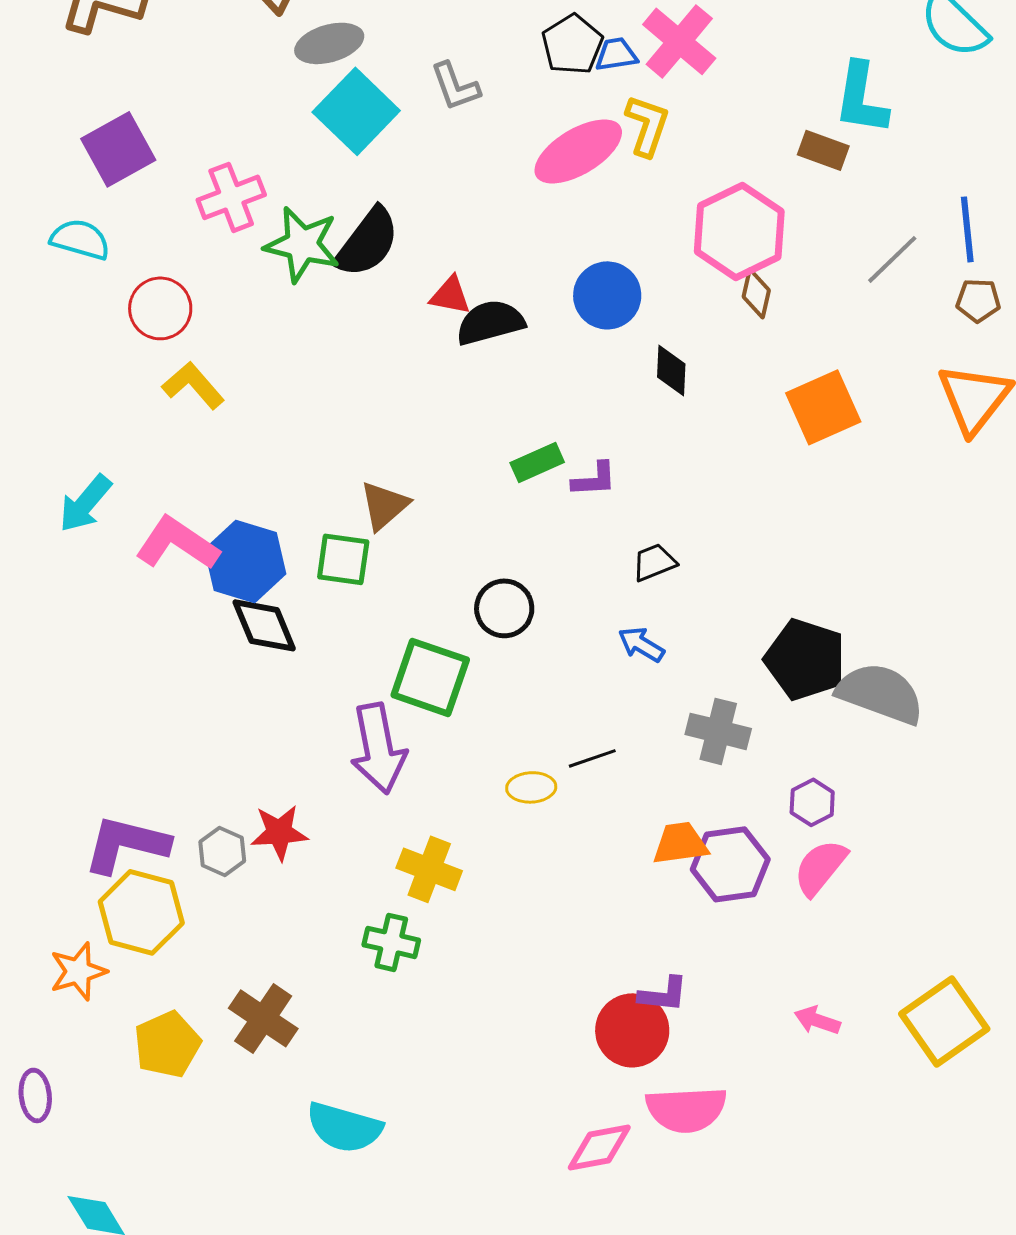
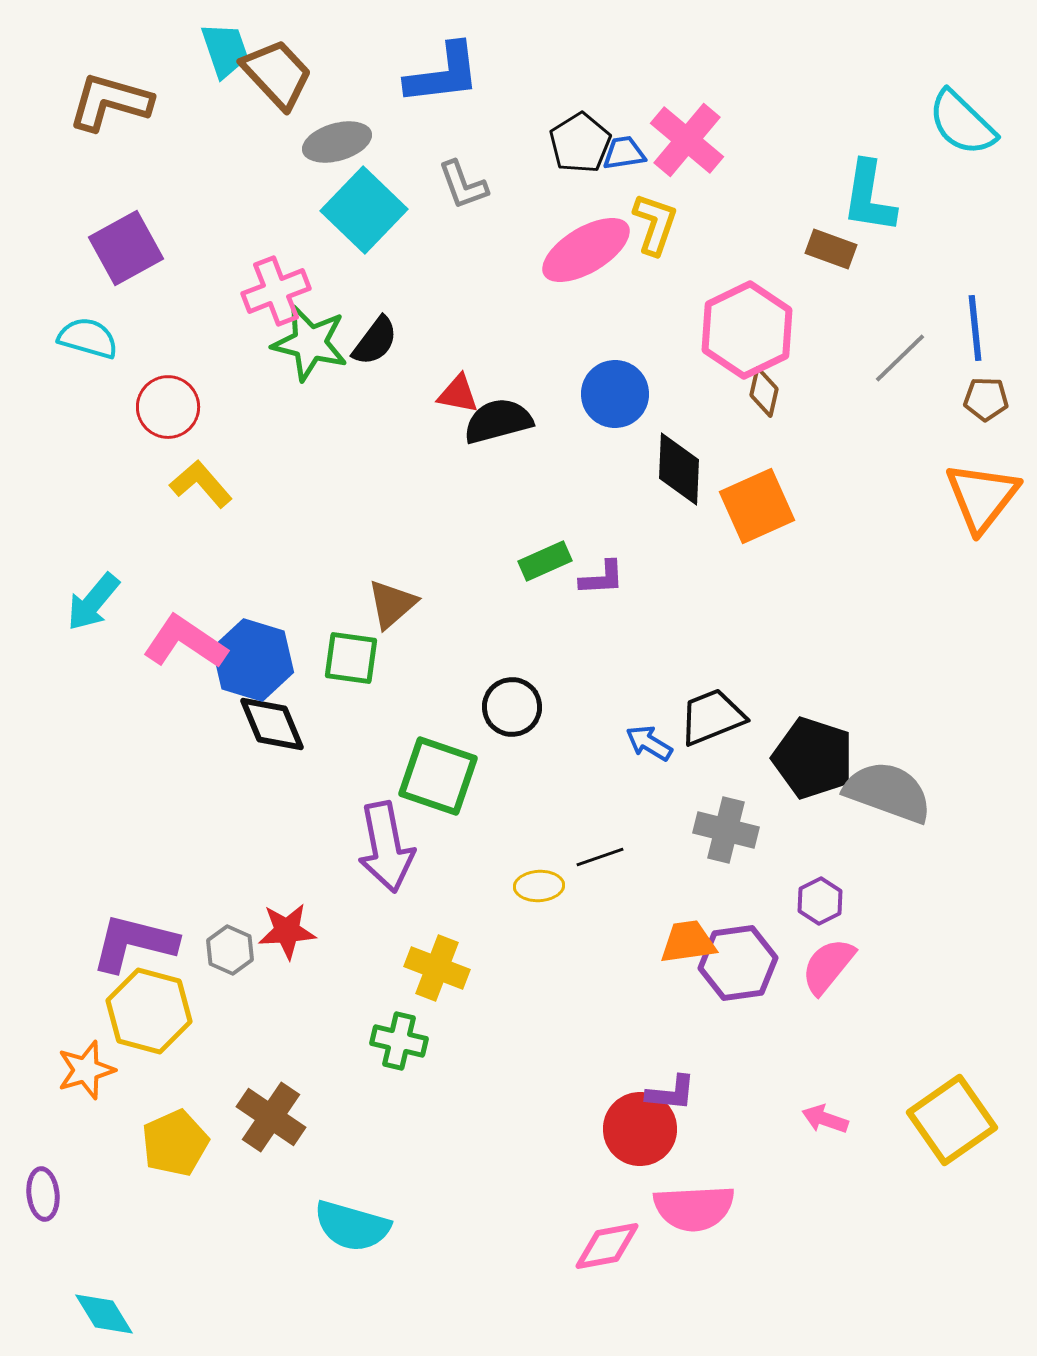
pink cross: (231, 197) -> (276, 291), moved
black semicircle: (367, 242) -> (375, 341), size x0.7
black diamond: (671, 370) -> (679, 469), size x1.4
orange square: (823, 407) -> (757, 506), moved
black trapezoid: (654, 562) -> (712, 717), moved, size x1.5

